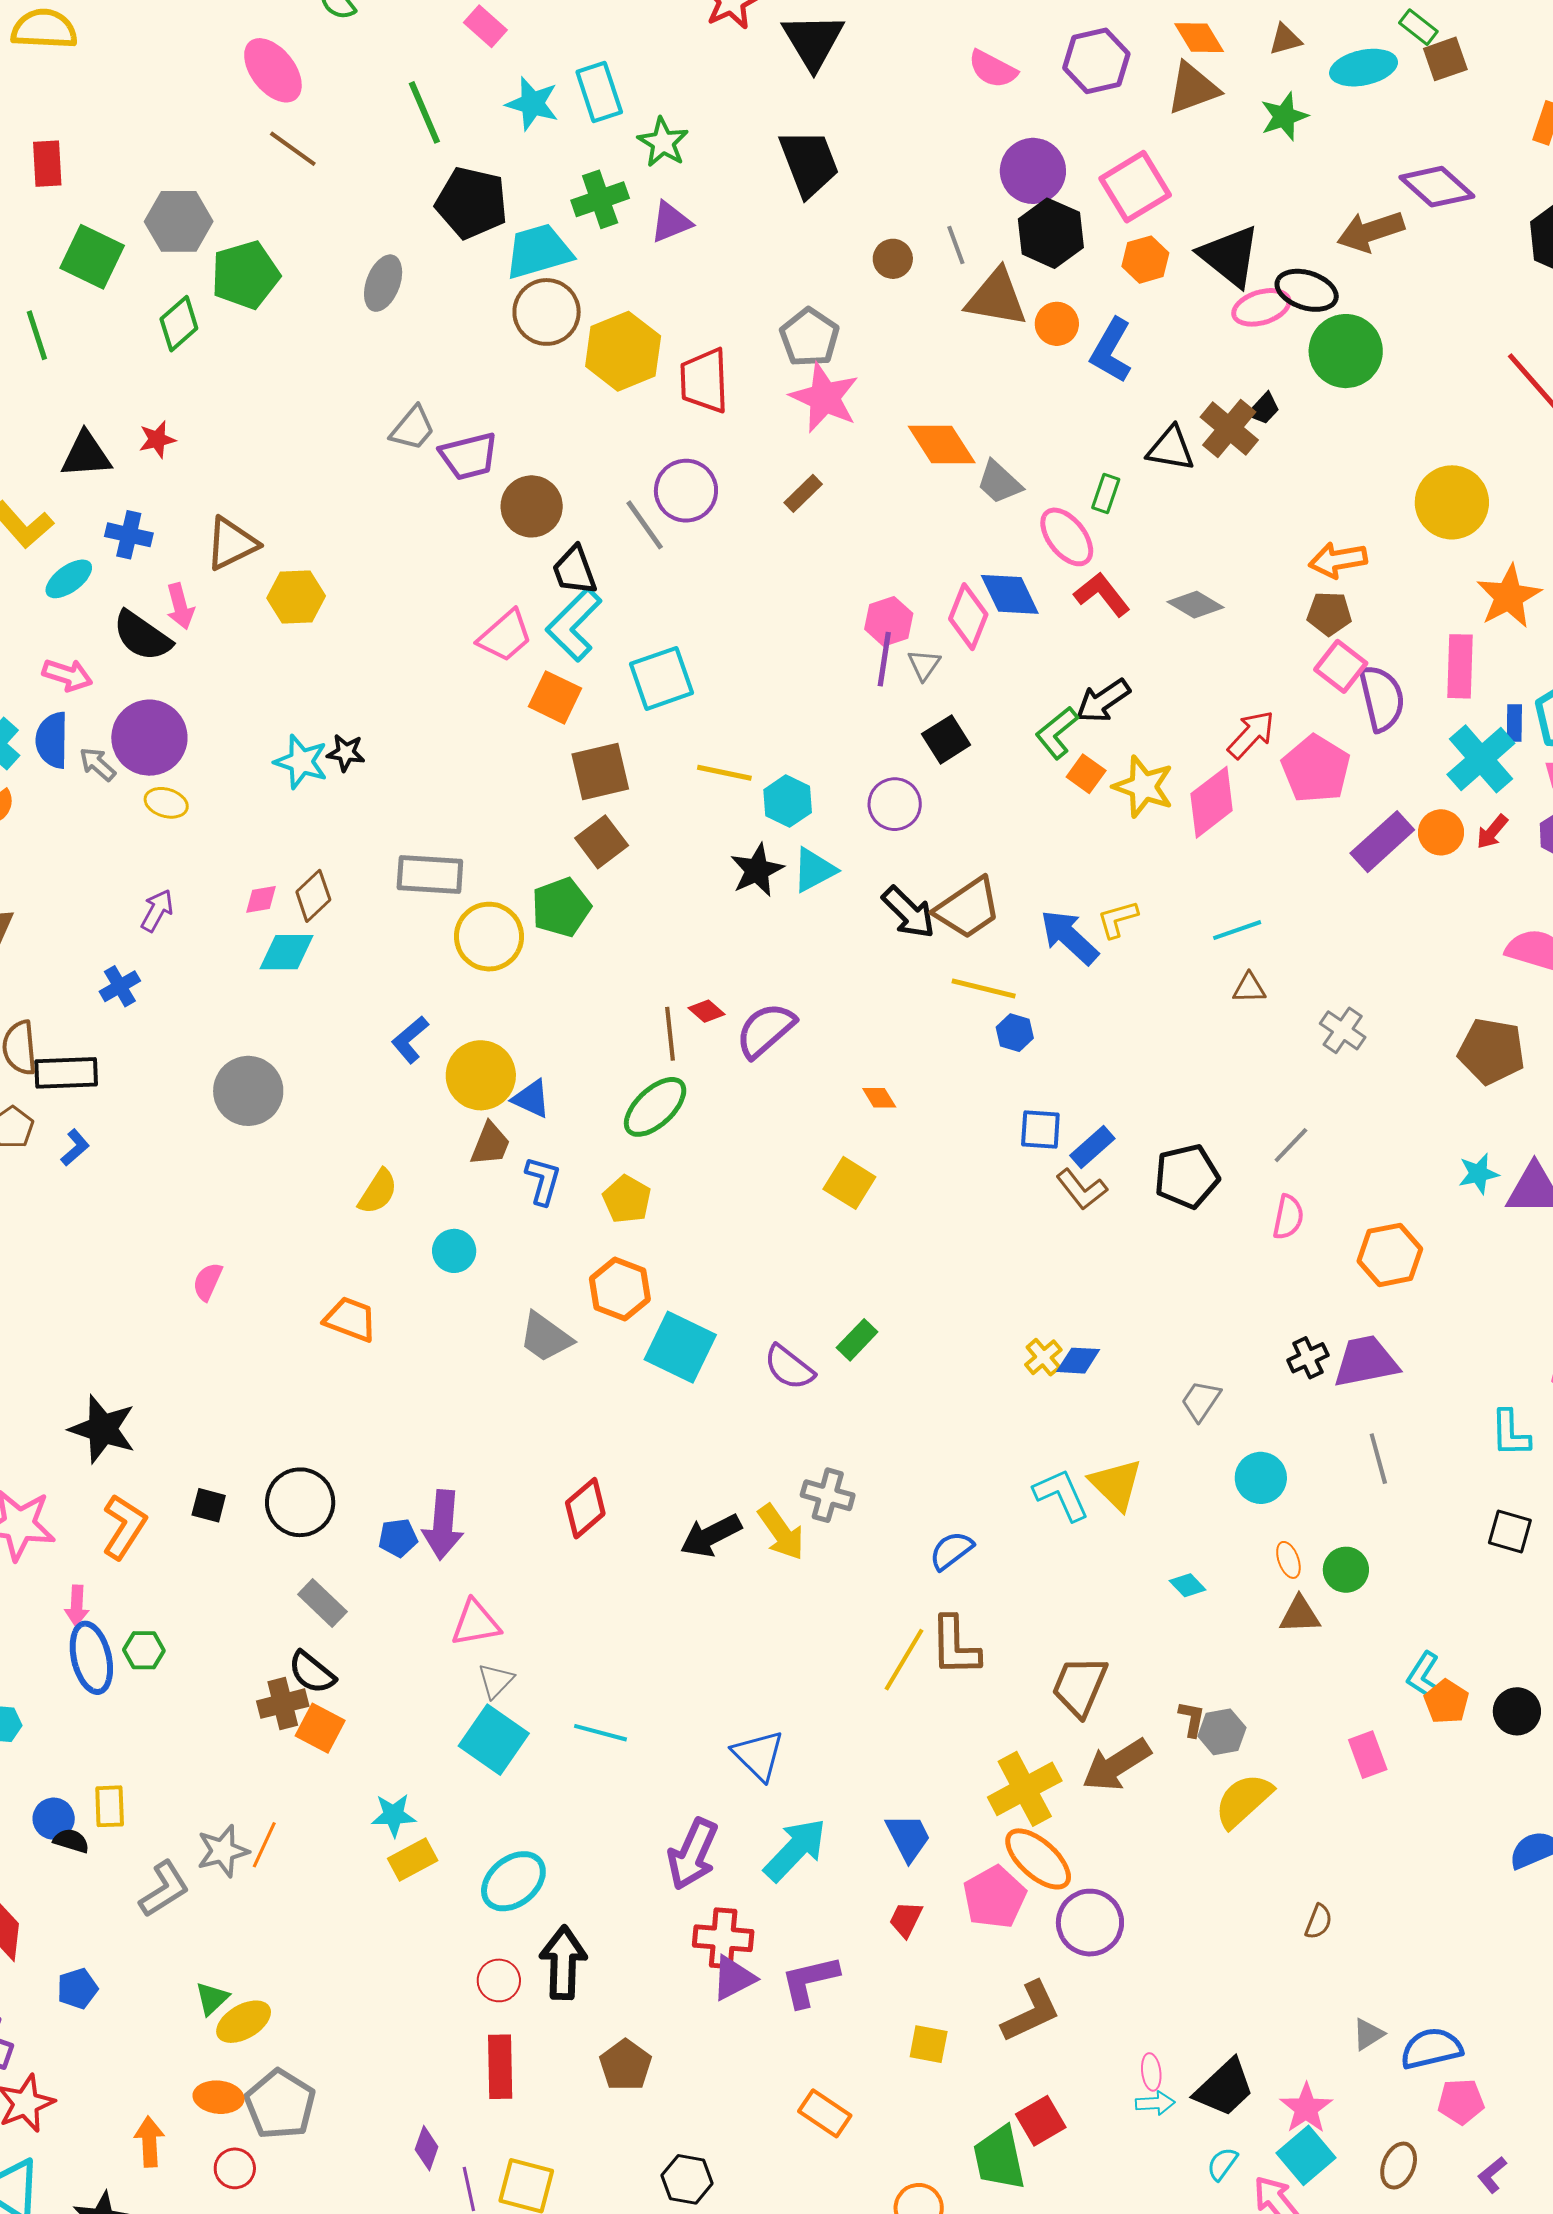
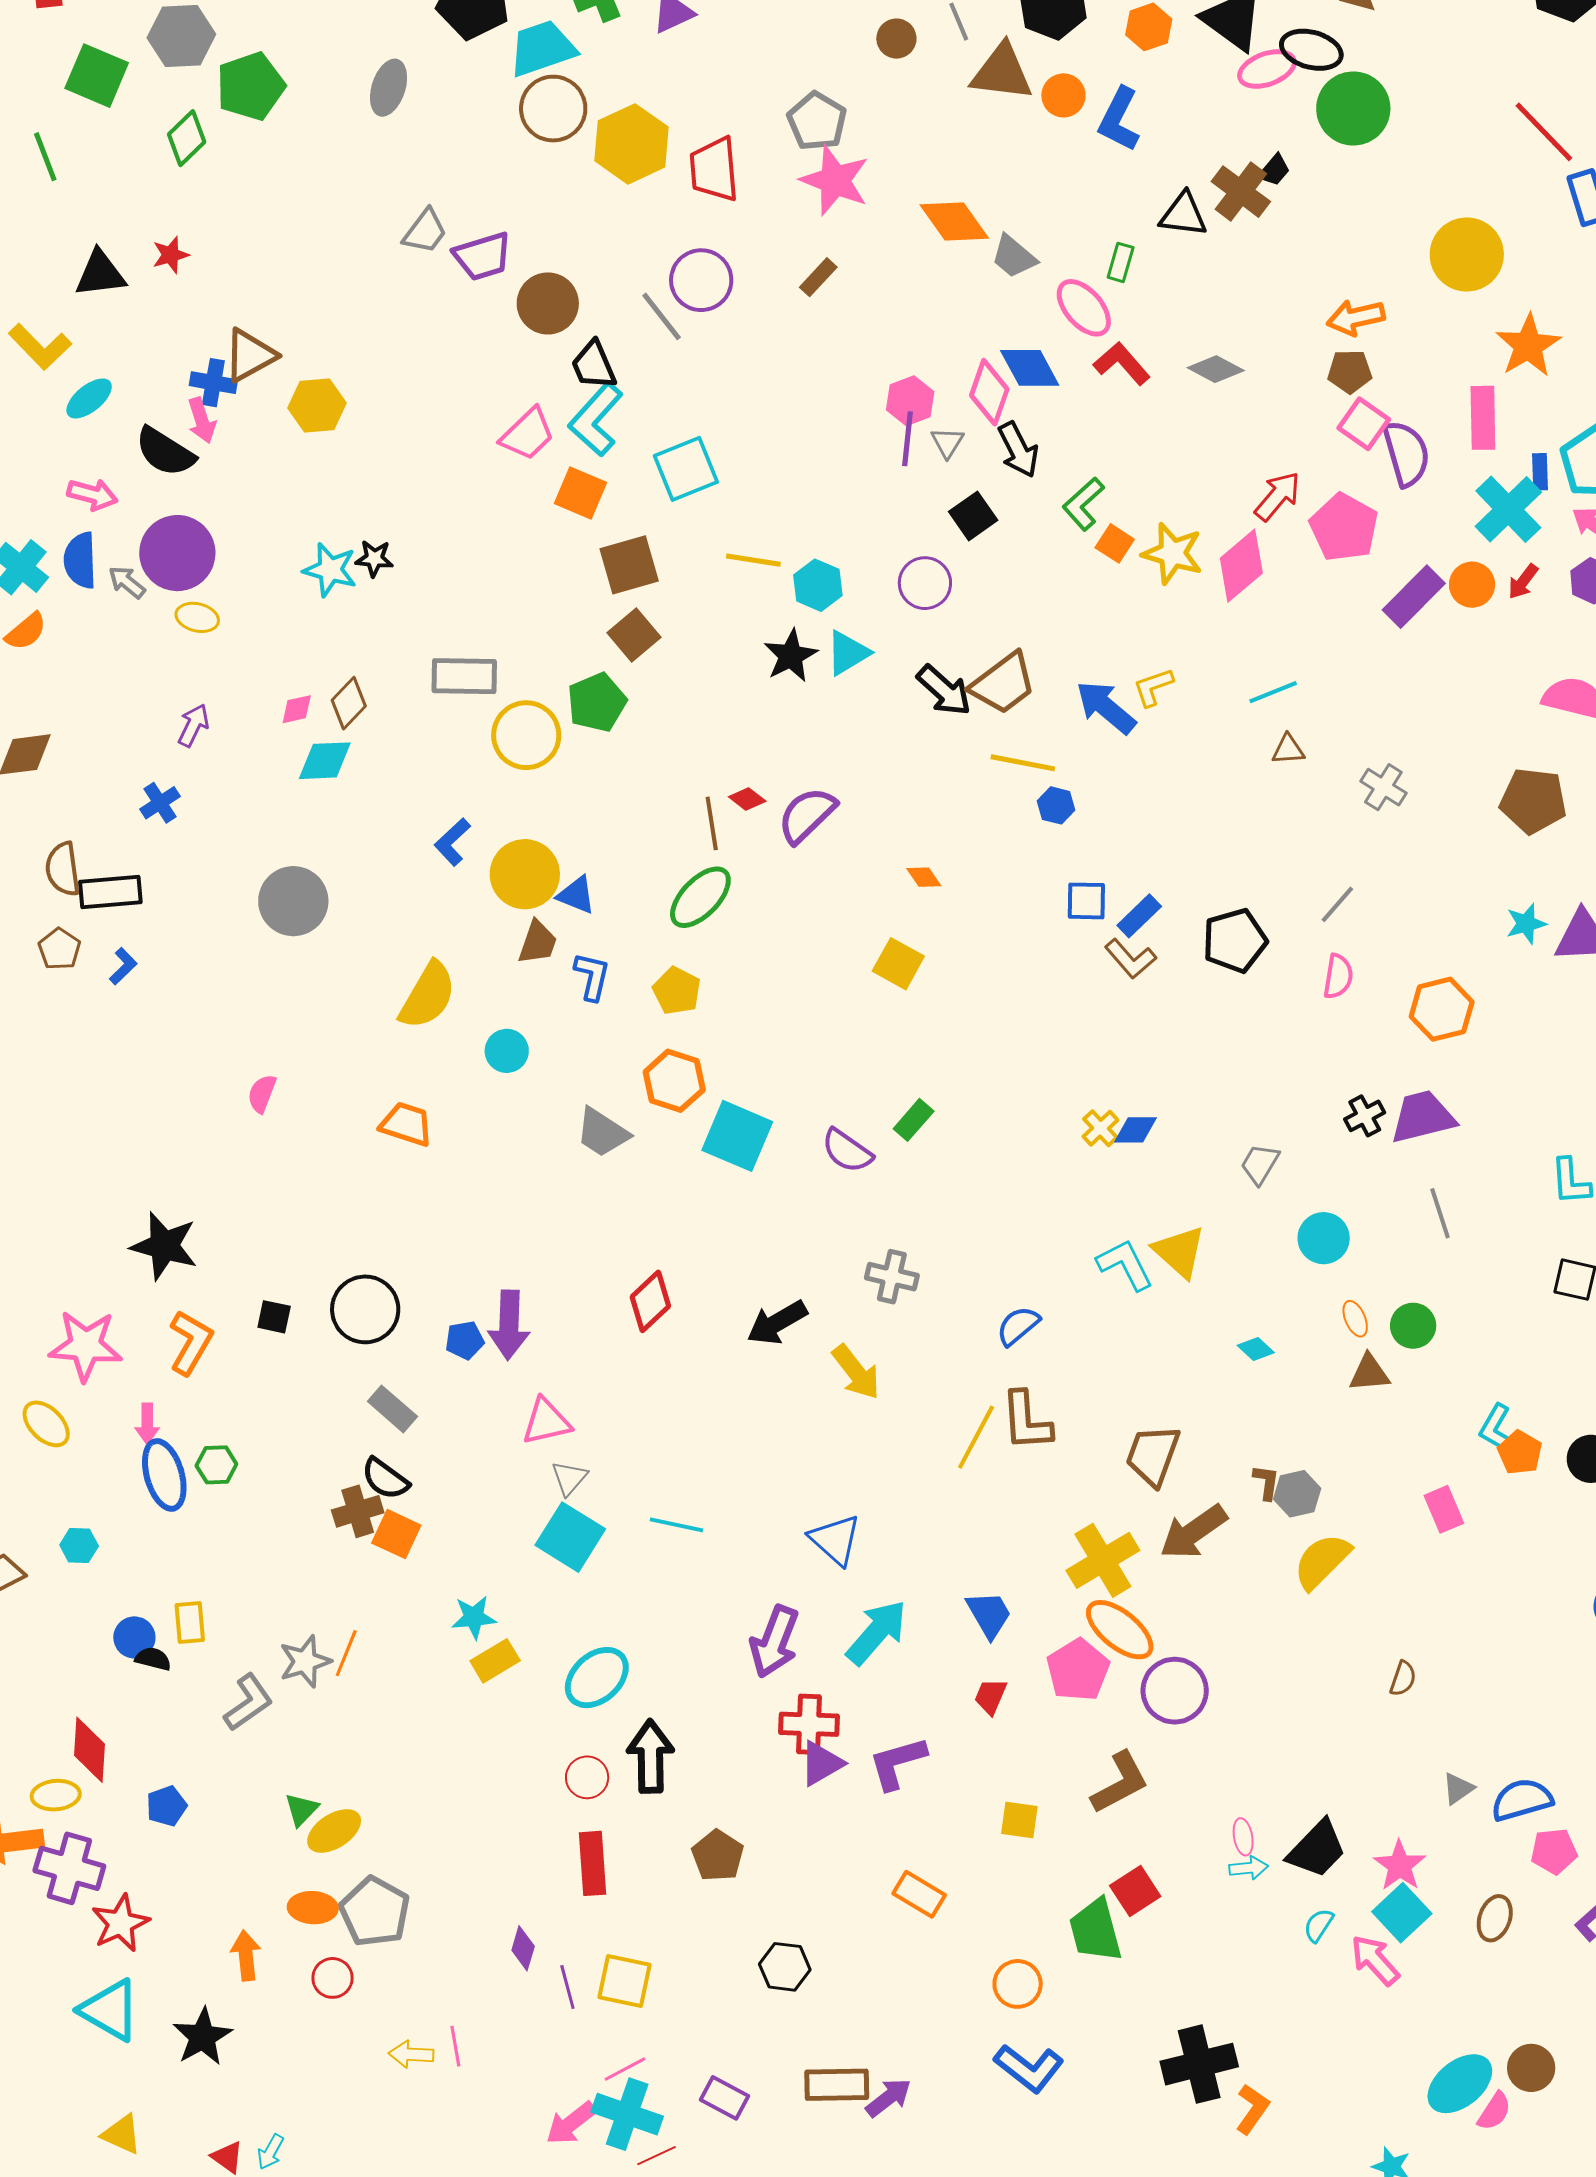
blue cross: (129, 535) -> (213, 383), moved
black arrow: (1103, 701) -> (1018, 450), moved, turned -80
yellow semicircle: (378, 1192) -> (428, 995), size x1.5
yellow arrow: (781, 1532) -> (856, 1372), moved

